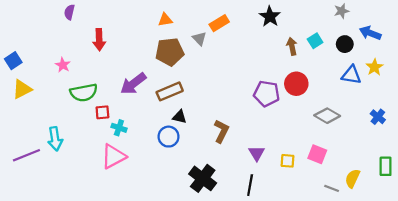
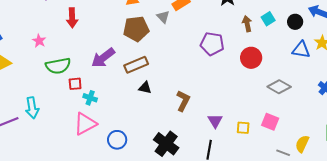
purple pentagon: (267, 94) -> (212, 44), moved
blue circle: (169, 137) -> (117, 140), moved

